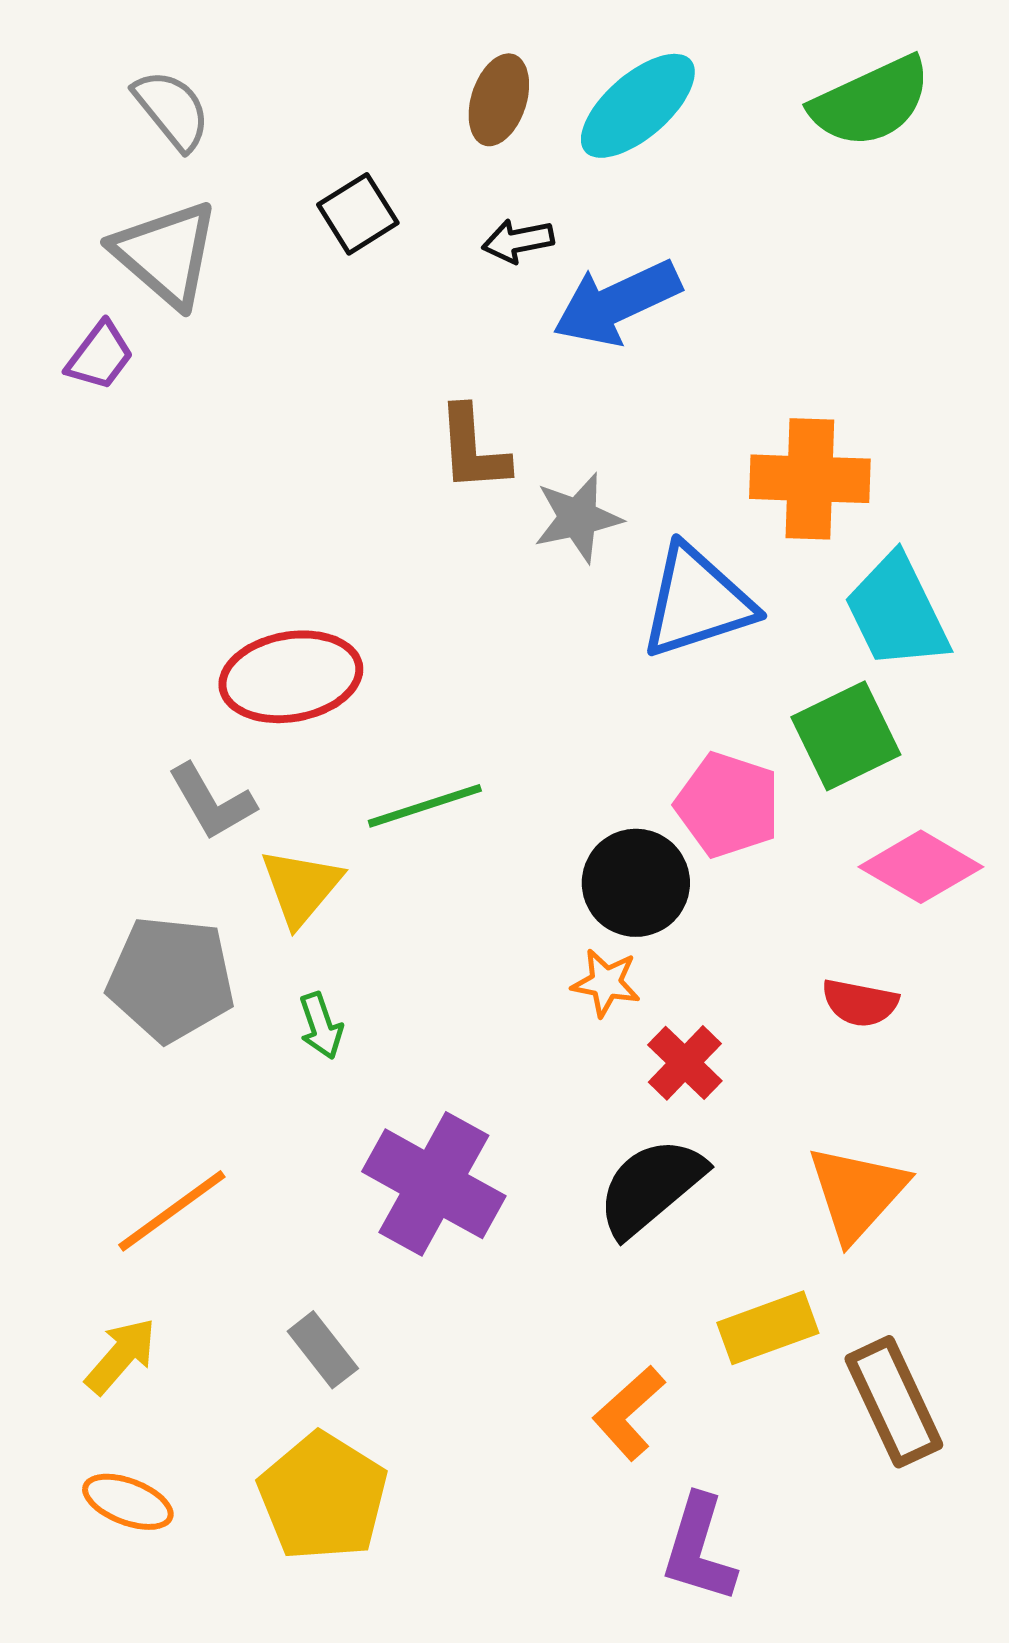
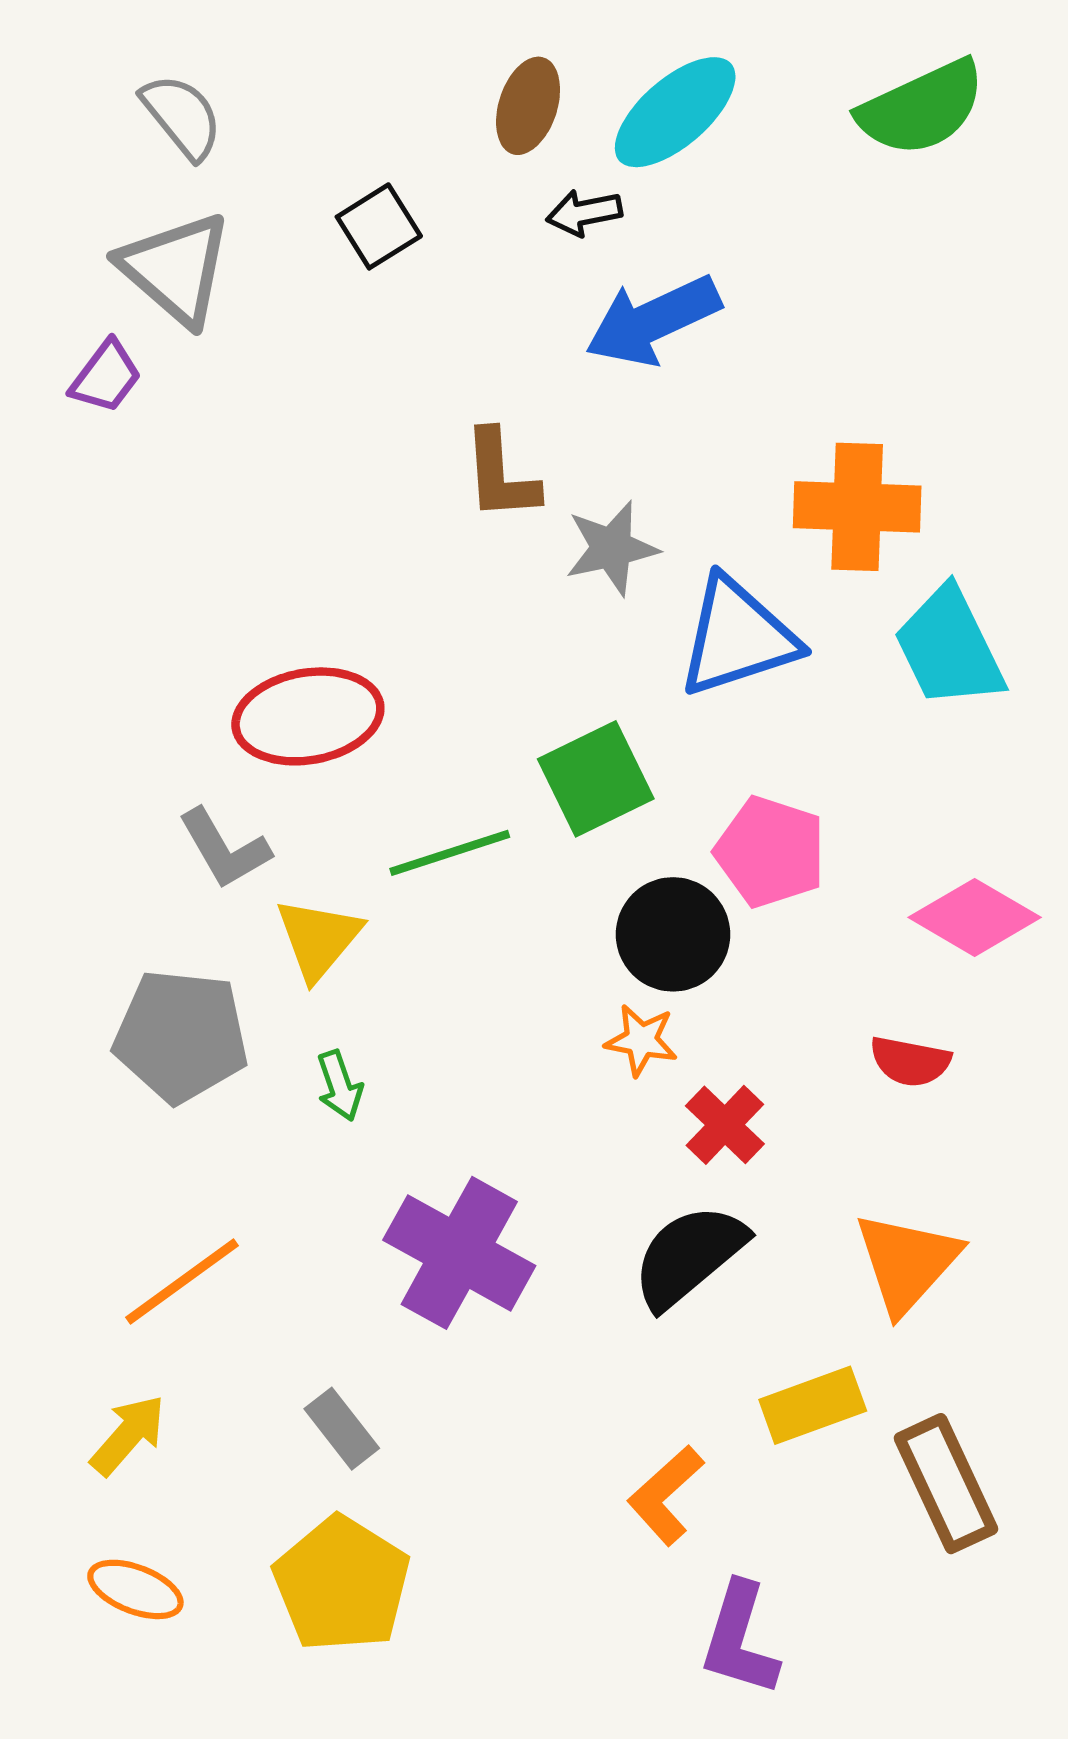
black arrow: (518, 241) -> (584, 213), moved
green square: (846, 736) -> (596, 779), moved

